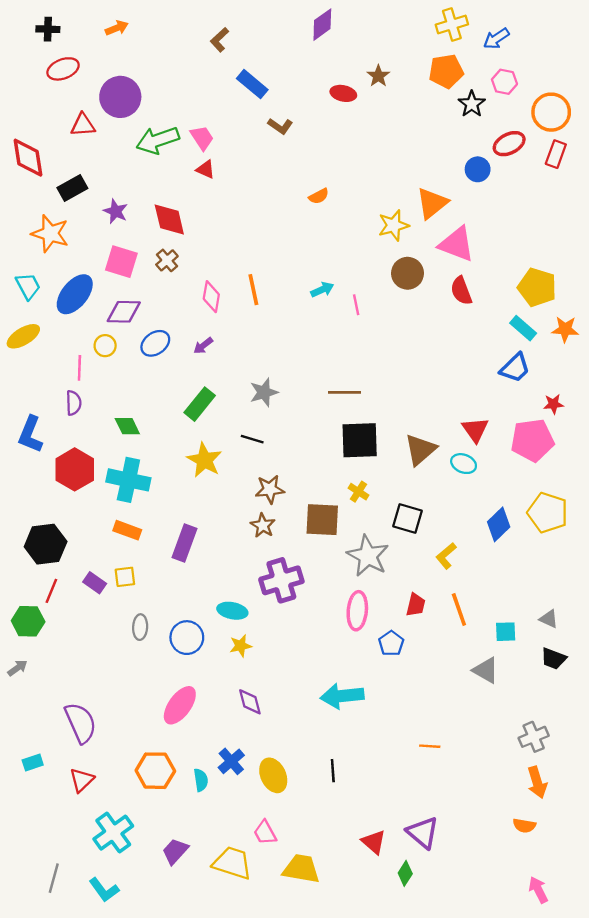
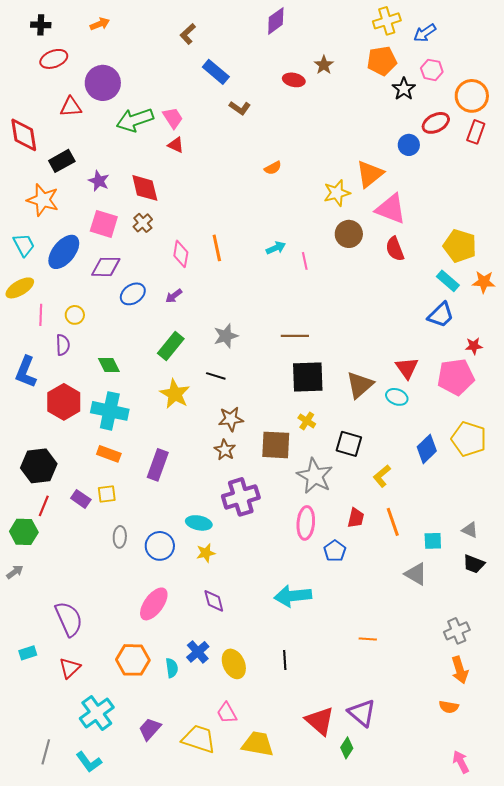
yellow circle: (105, 346) -> (75, 315), moved
pink line: (79, 368) -> (41, 315), moved
red triangle: (374, 842) -> (320, 721), size x1.4

